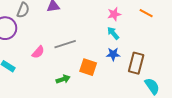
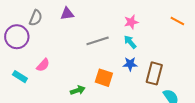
orange line: (146, 13) -> (177, 21), moved
gray line: (65, 44) -> (98, 41), moved
pink semicircle: (38, 52) -> (43, 65), moved

